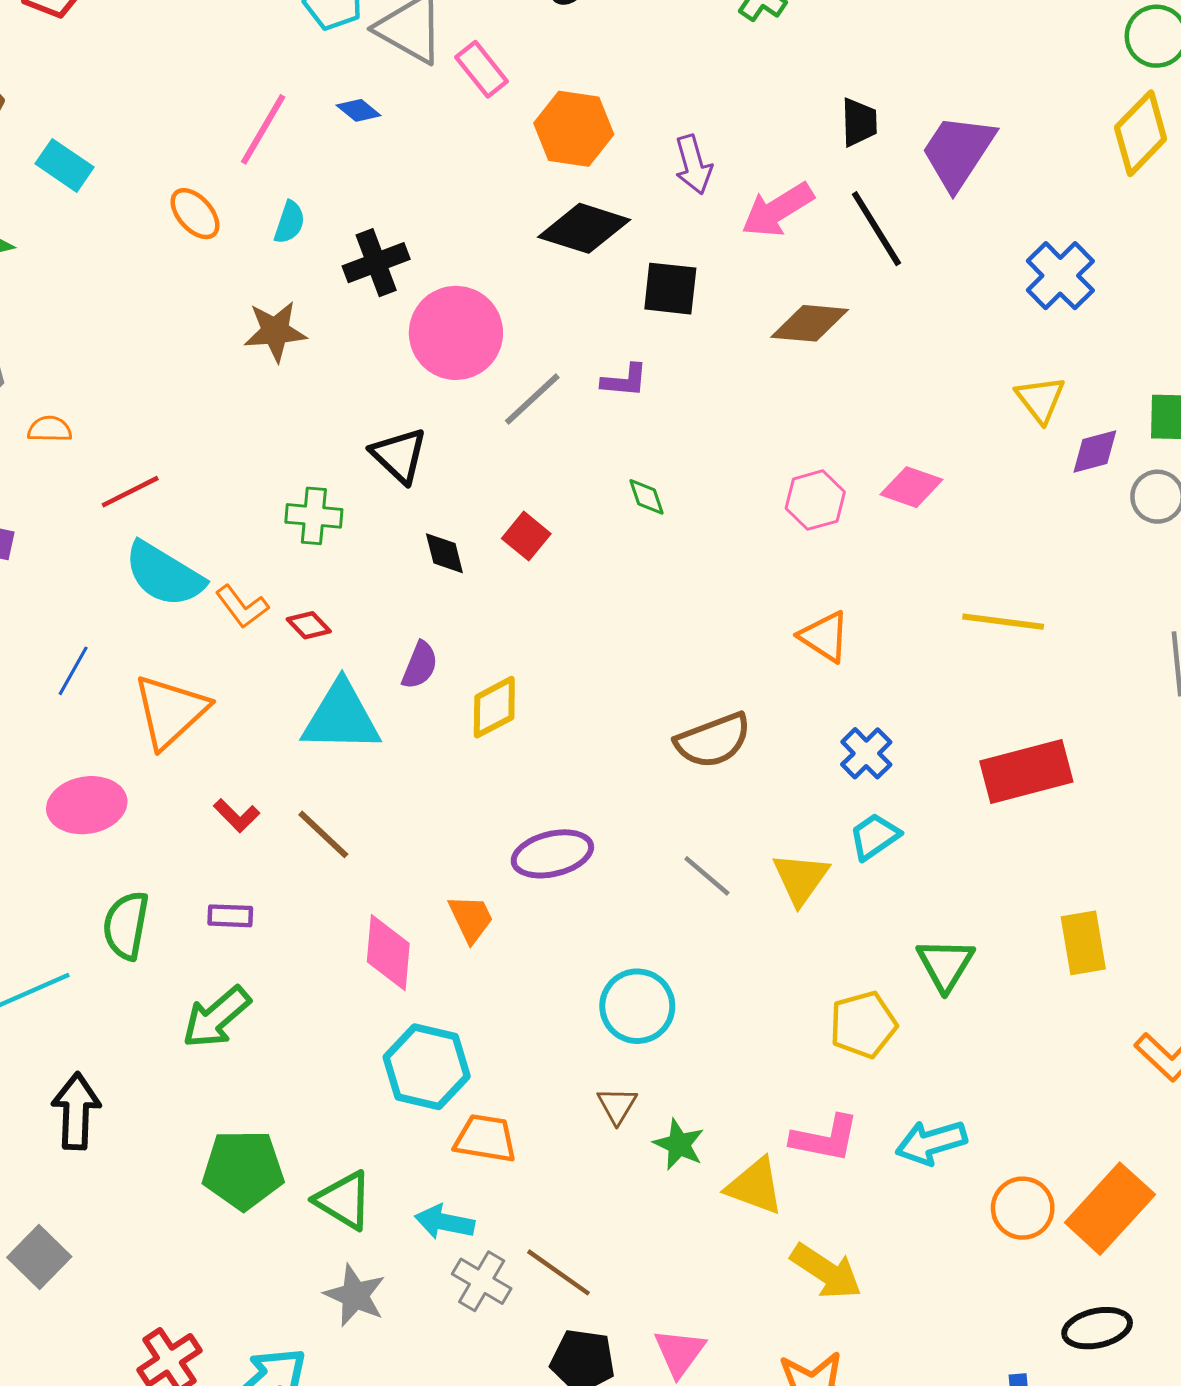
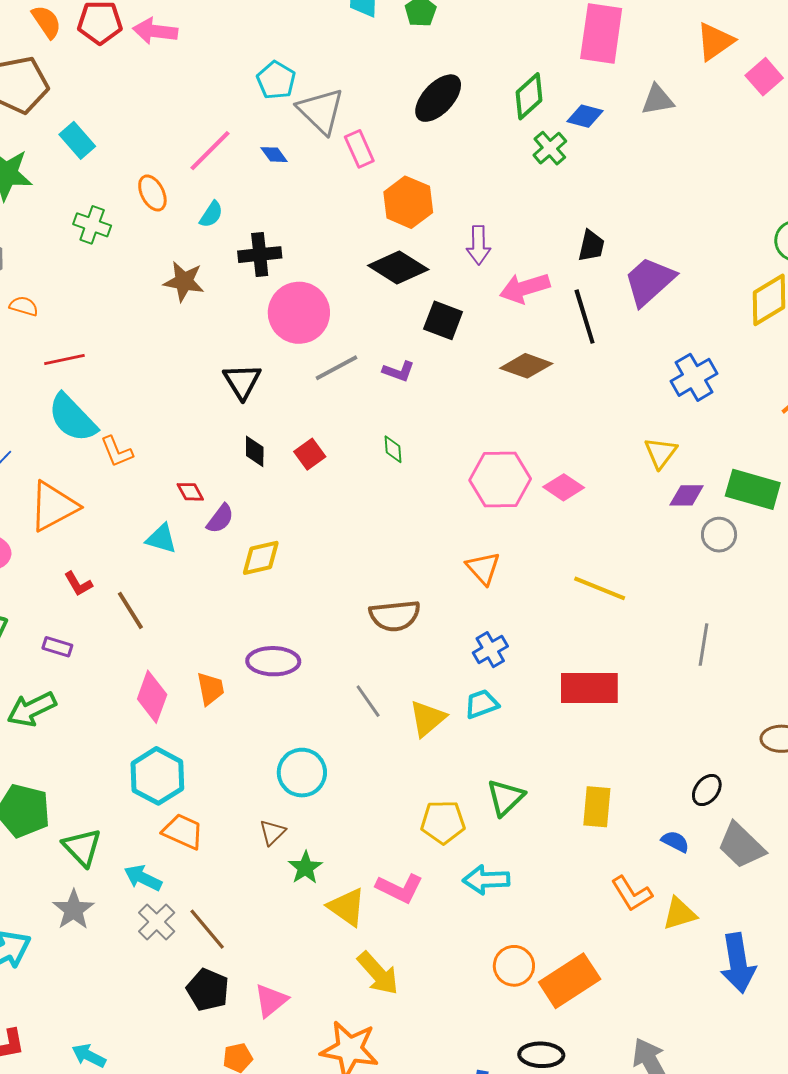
pink hexagon: (815, 500) -> (500, 479), size x1.5
green cross: (314, 516) -> (92, 225), moved
red diamond: (309, 625) -> (190, 492), moved
cyan triangle: (341, 717) -> (161, 539), size x0.6
cyan arrow: (931, 1142) -> (486, 880), moved

